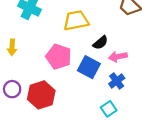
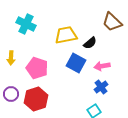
black semicircle: (100, 43) -> (90, 43), moved
pink pentagon: (59, 57) -> (37, 68), moved
blue square: (89, 67) -> (76, 63), moved

